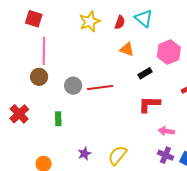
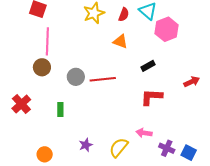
orange triangle: (127, 49) -> (120, 42), moved
pink hexagon: (169, 52) -> (167, 29), moved
pink arrow: (166, 131) -> (144, 133), moved

